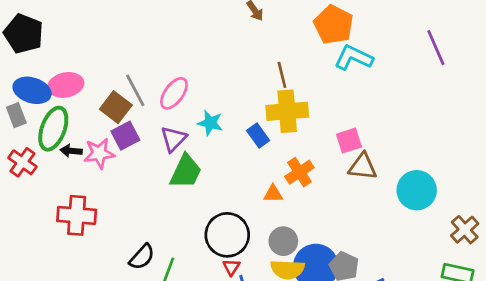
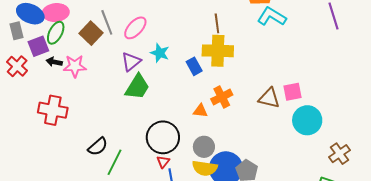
green ellipse: (53, 129) -> (56, 33), moved, size x0.7
purple square: (125, 136) -> (38, 46), moved
pink square: (349, 141) -> (292, 92), moved

